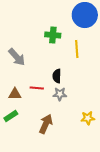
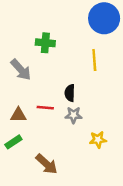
green cross: (53, 35) -> (45, 43), moved
yellow star: (88, 118) -> (98, 140), moved
brown arrow: (46, 124) -> (47, 164), moved, turned 108

